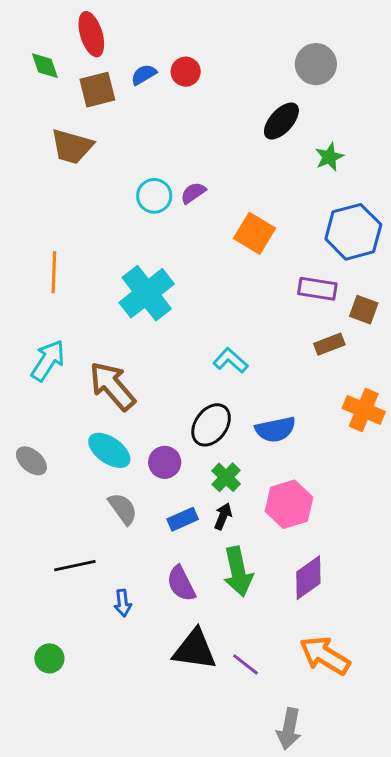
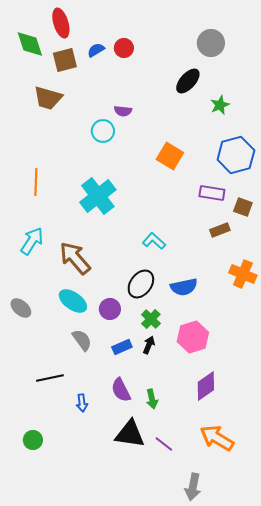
green diamond: (45, 66) -> (30, 44), size x1.4
purple semicircle: (193, 193) -> (123, 111), moved, turned -138
green arrow: (238, 572) -> (152, 399), moved, size x0.6

